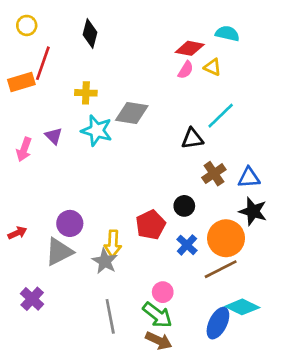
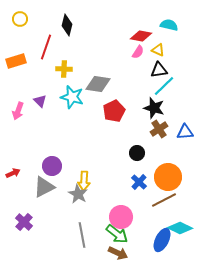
red line: (43, 63) -> (46, 47), moved
black triangle: (192, 139) -> (159, 70), moved
black star: (253, 211) -> (154, 108), moved
red pentagon: (151, 225) -> (114, 111), moved
pink circle: (163, 292) -> (121, 217), size x1.5

